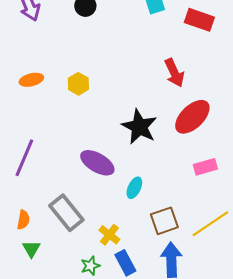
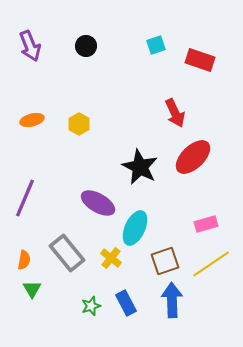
pink rectangle: (205, 167) -> (206, 224), moved
cyan ellipse: (134, 188) -> (135, 228), size x1.6
yellow cross: (109, 235) -> (111, 258), moved

